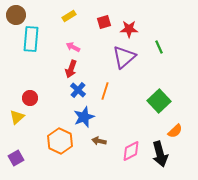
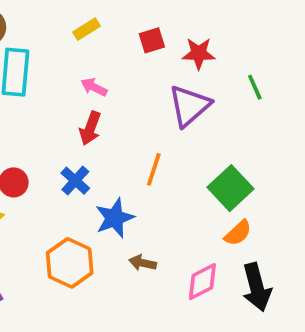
blue cross: (78, 90) -> (75, 181), moved
green square: (159, 101) -> (230, 188), moved
orange semicircle: (175, 131) -> (238, 233), moved

